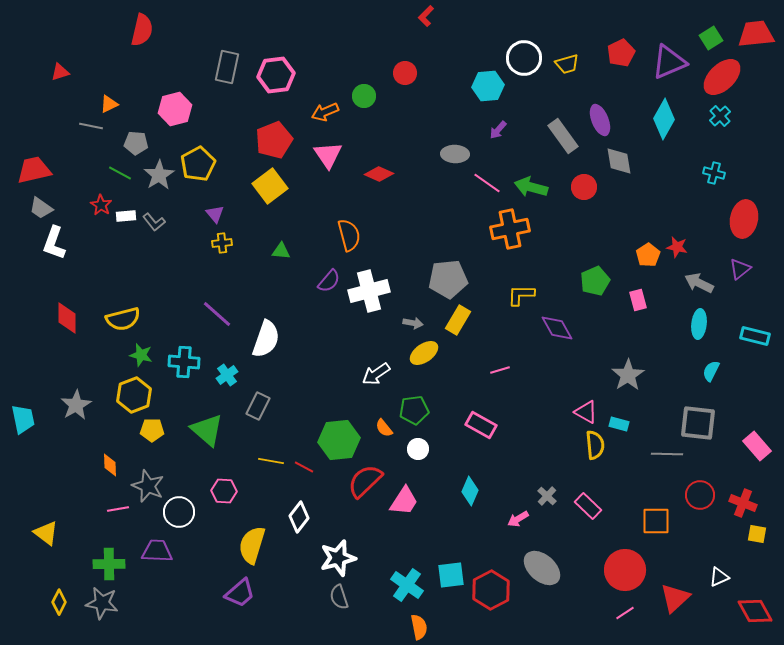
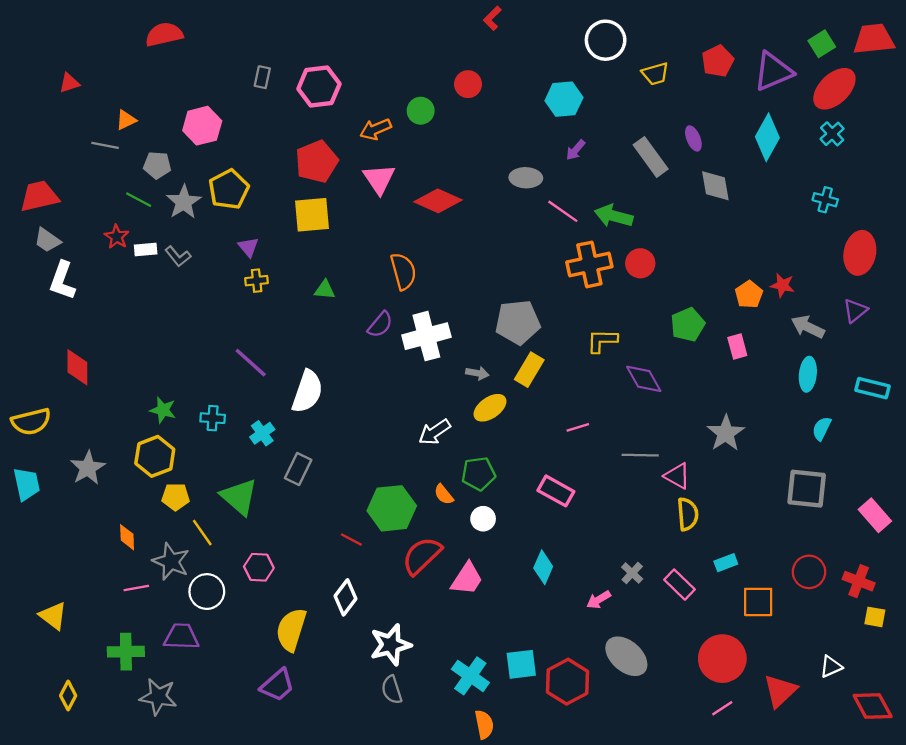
red semicircle: (142, 30) -> (164, 34), turned -116
white circle: (524, 58) -> (606, 40), moved
gray rectangle: (227, 67) -> (262, 77), size x0.6
purple ellipse: (600, 120) -> (693, 138), size x0.7
red diamond: (379, 174) -> (438, 201), size x1.4
yellow square: (270, 186) -> (312, 215), turned 32
red circle: (584, 187) -> (640, 263), moved
yellow semicircle: (123, 319) -> (31, 422), moved
cyan cross: (184, 362) -> (213, 418), size x0.7
cyan rectangle: (619, 424) -> (726, 563), moved, turned -36
gray line: (667, 454) -> (640, 455), moved
yellow line: (271, 461) -> (202, 533), moved, turned 45
gray star: (102, 603) -> (158, 697), moved

